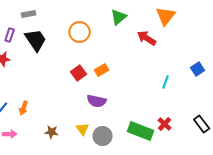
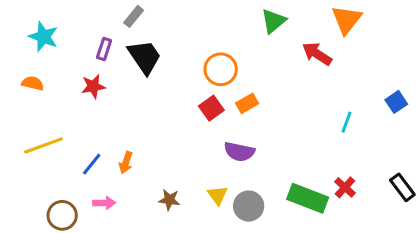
gray rectangle: (29, 14) -> (134, 16), turned -40
orange circle: (80, 32) -> (221, 69), moved

